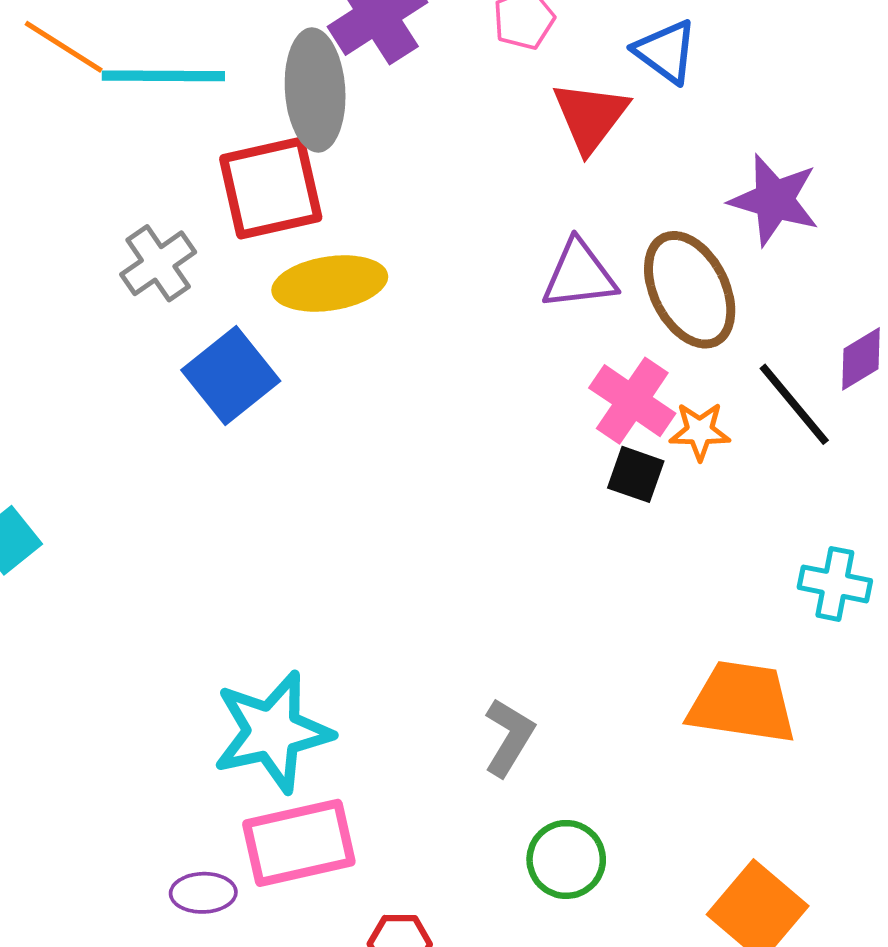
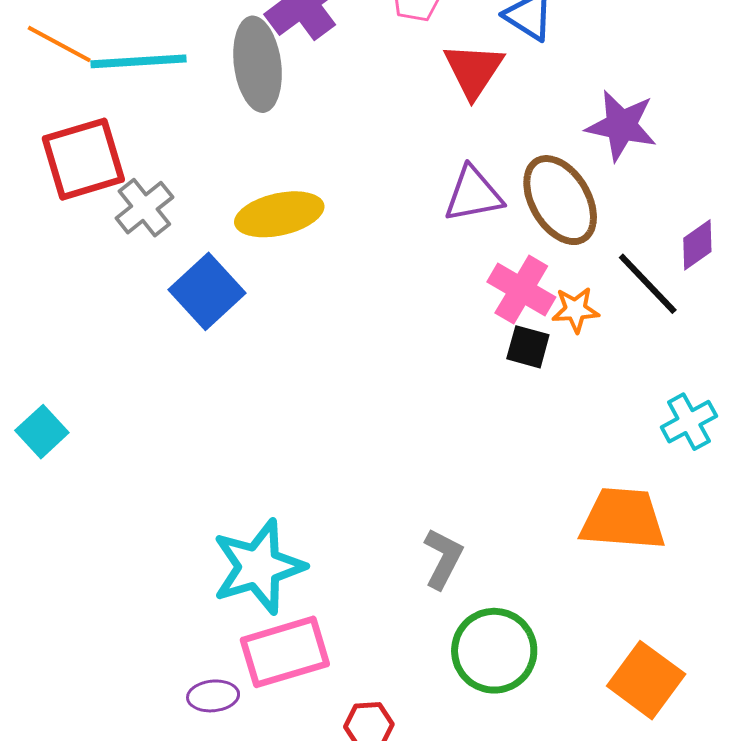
red square: (271, 188) -> (83, 159), moved
cyan cross: (835, 584) -> (689, 422), turned -36
green circle: (566, 859) -> (494, 651), size x1.4

